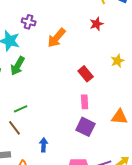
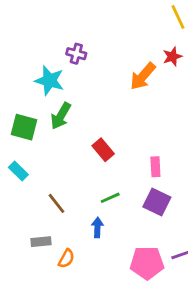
orange arrow: (57, 38) -> (143, 76), moved
red rectangle: (86, 74) -> (103, 150), moved
green line: (21, 109) -> (110, 198), moved

